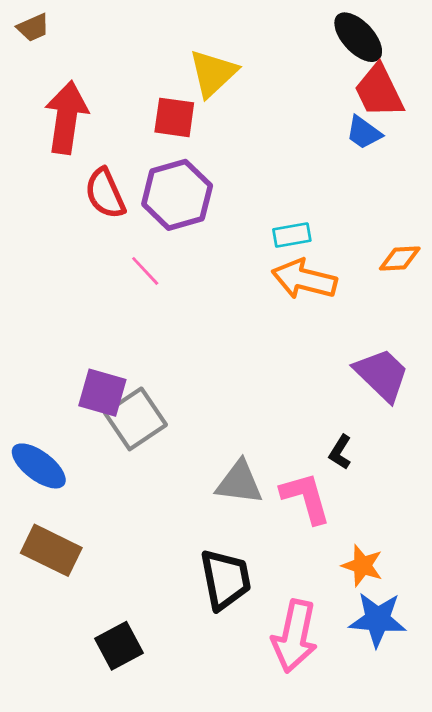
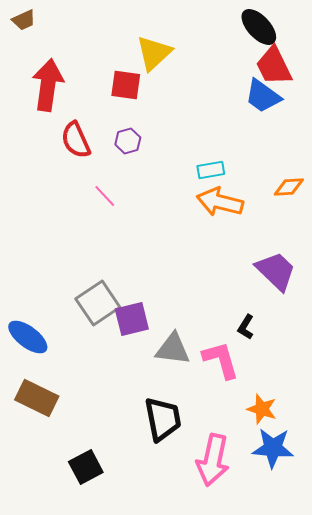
blue trapezoid: (364, 133) -> (263, 96), size x1.4
purple hexagon: (177, 195) -> (128, 141), size x0.5
purple square: (102, 393) -> (132, 319), moved, turned -30

